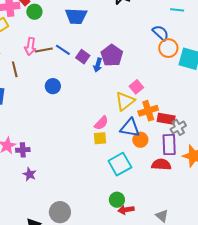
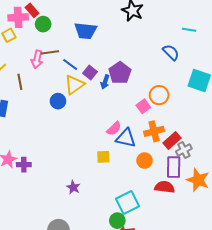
orange circle: (168, 48) -> (159, 95), moved
brown line: (44, 50) -> (50, 52), moved
yellow triangle: (125, 101) -> (74, 85), moved
red rectangle: (166, 119) -> (172, 140), turned -54
pink semicircle: (101, 123) -> (114, 129), moved
blue triangle: (130, 128) -> (126, 138), moved
cyan square: (120, 164) -> (128, 203), moved
purple star: (30, 174) -> (73, 187), moved

